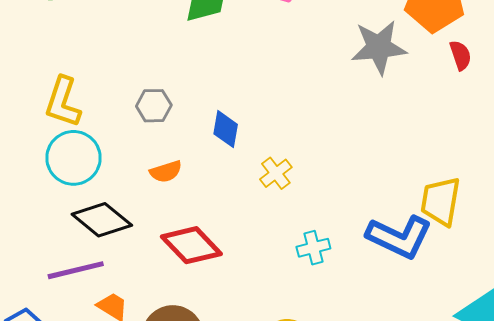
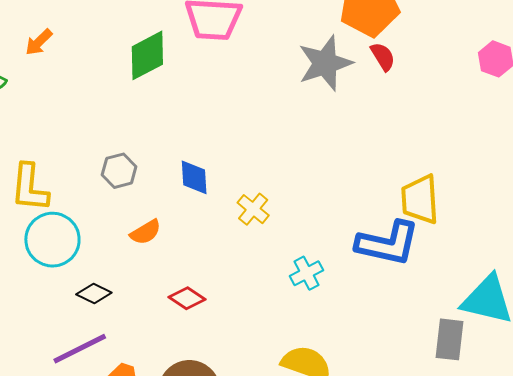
red semicircle: (460, 55) -> (383, 57), moved
black diamond: (102, 220) -> (94, 294), size x0.6
red diamond: (191, 245) -> (187, 298), size x0.6

